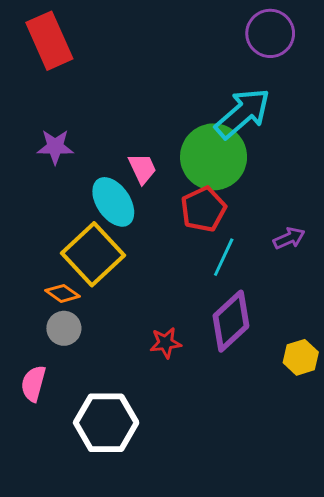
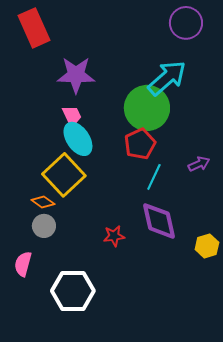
purple star: (55, 147) -> (76, 75), moved, size x1.5
pink trapezoid: (142, 169) -> (72, 116), moved
purple diamond: (231, 321) -> (159, 221), turned -60

